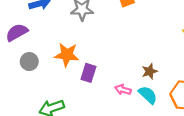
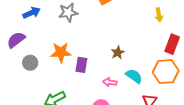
brown star: (150, 71) -> (118, 53), moved
pink arrow: (123, 90) -> (110, 82), moved

